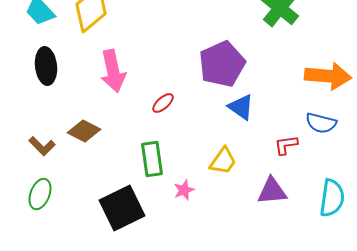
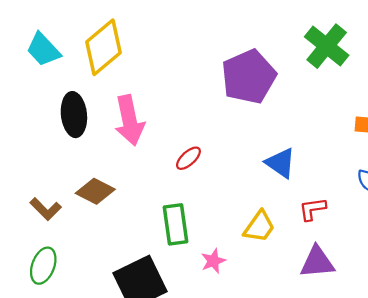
purple pentagon: (222, 64) -> (249, 77), moved
black ellipse: (46, 66) -> (74, 115), moved
red L-shape: (286, 145) -> (312, 209), moved

